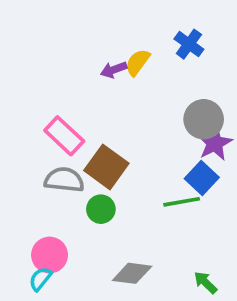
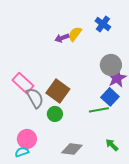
pink rectangle: (64, 136) -> (23, 83), moved
gray semicircle: (64, 180) -> (35, 98), turned 55
cyan semicircle: (40, 279) -> (22, 152), turned 32
green arrow: (205, 283) -> (112, 145), moved

